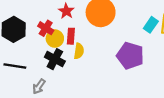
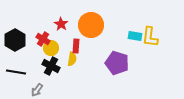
cyan rectangle: (151, 25) -> (135, 36), turned 64
red rectangle: (71, 36) -> (76, 46), moved

